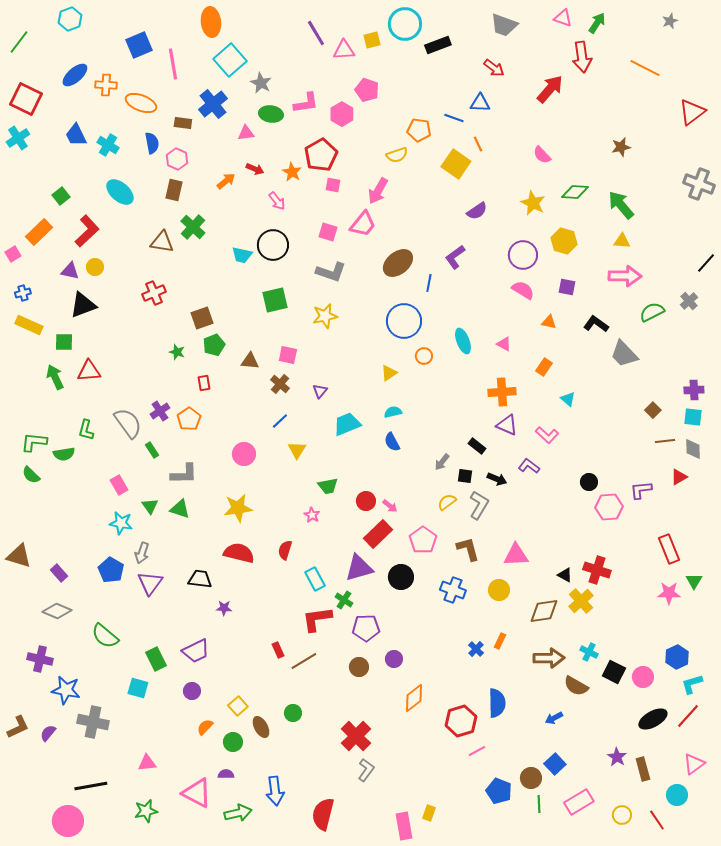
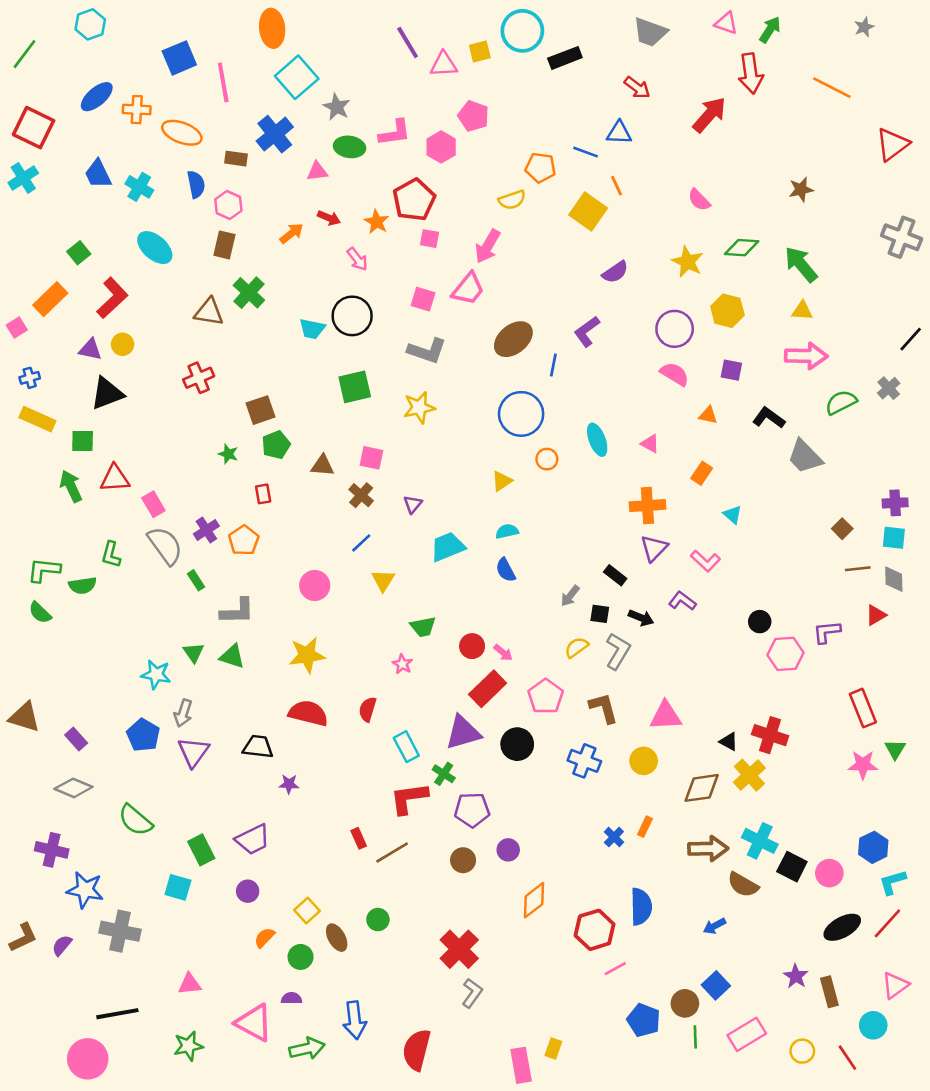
purple triangle: (507, 425) -> (654, 548), turned 50
pink rectangle: (119, 485) -> (153, 504), moved
cyan cross: (589, 652) -> (760, 841), size x1.5

